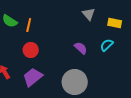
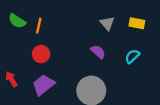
gray triangle: (89, 14) -> (107, 23), moved
cyan semicircle: (107, 45) -> (132, 56), moved

